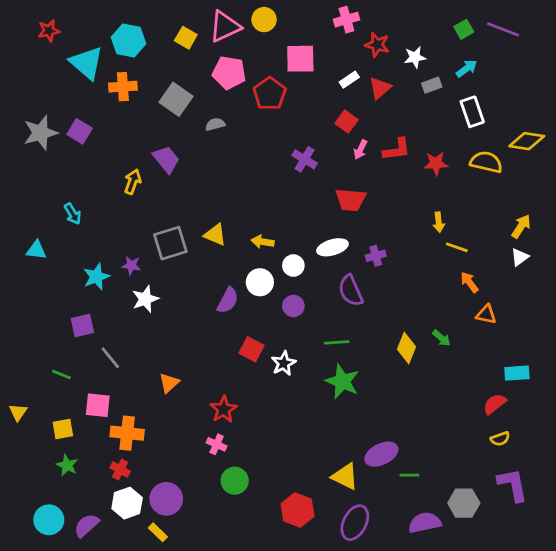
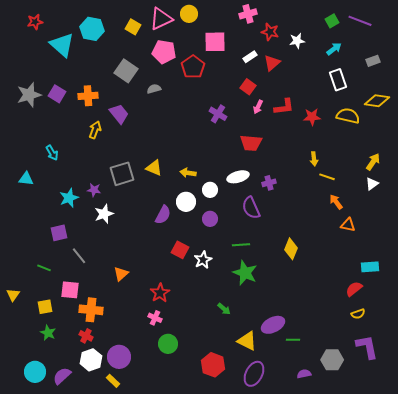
gray rectangle: (432, 85) -> (373, 61), moved
orange cross: (123, 87) -> (88, 96), moved
green arrow: (441, 338) -> (224, 309), moved
purple semicircle: (425, 523) -> (304, 374), size x0.6

